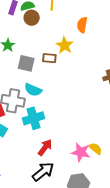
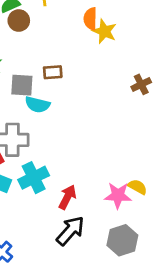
yellow star: (65, 45) -> (104, 31), moved
cyan semicircle: (33, 90) -> (37, 105), moved
cyan cross: (34, 118) -> (34, 178), moved

